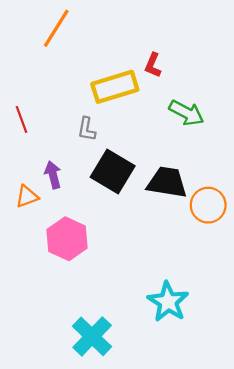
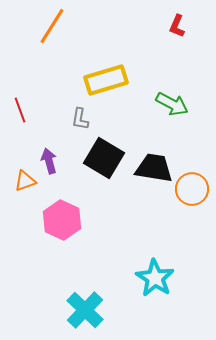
red L-shape: (153, 65) -> (177, 26), moved

